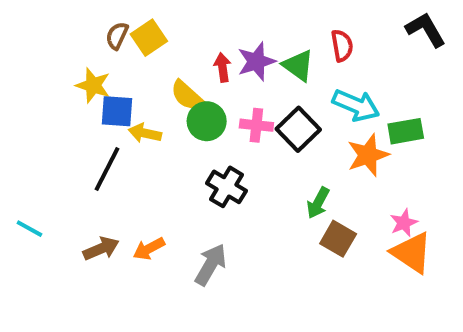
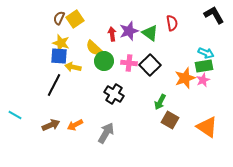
yellow star: (93, 85) -> (61, 43), moved
cyan arrow: (356, 105) -> (206, 53), moved, size x0.7
pink star: (404, 223) -> (203, 80), moved

